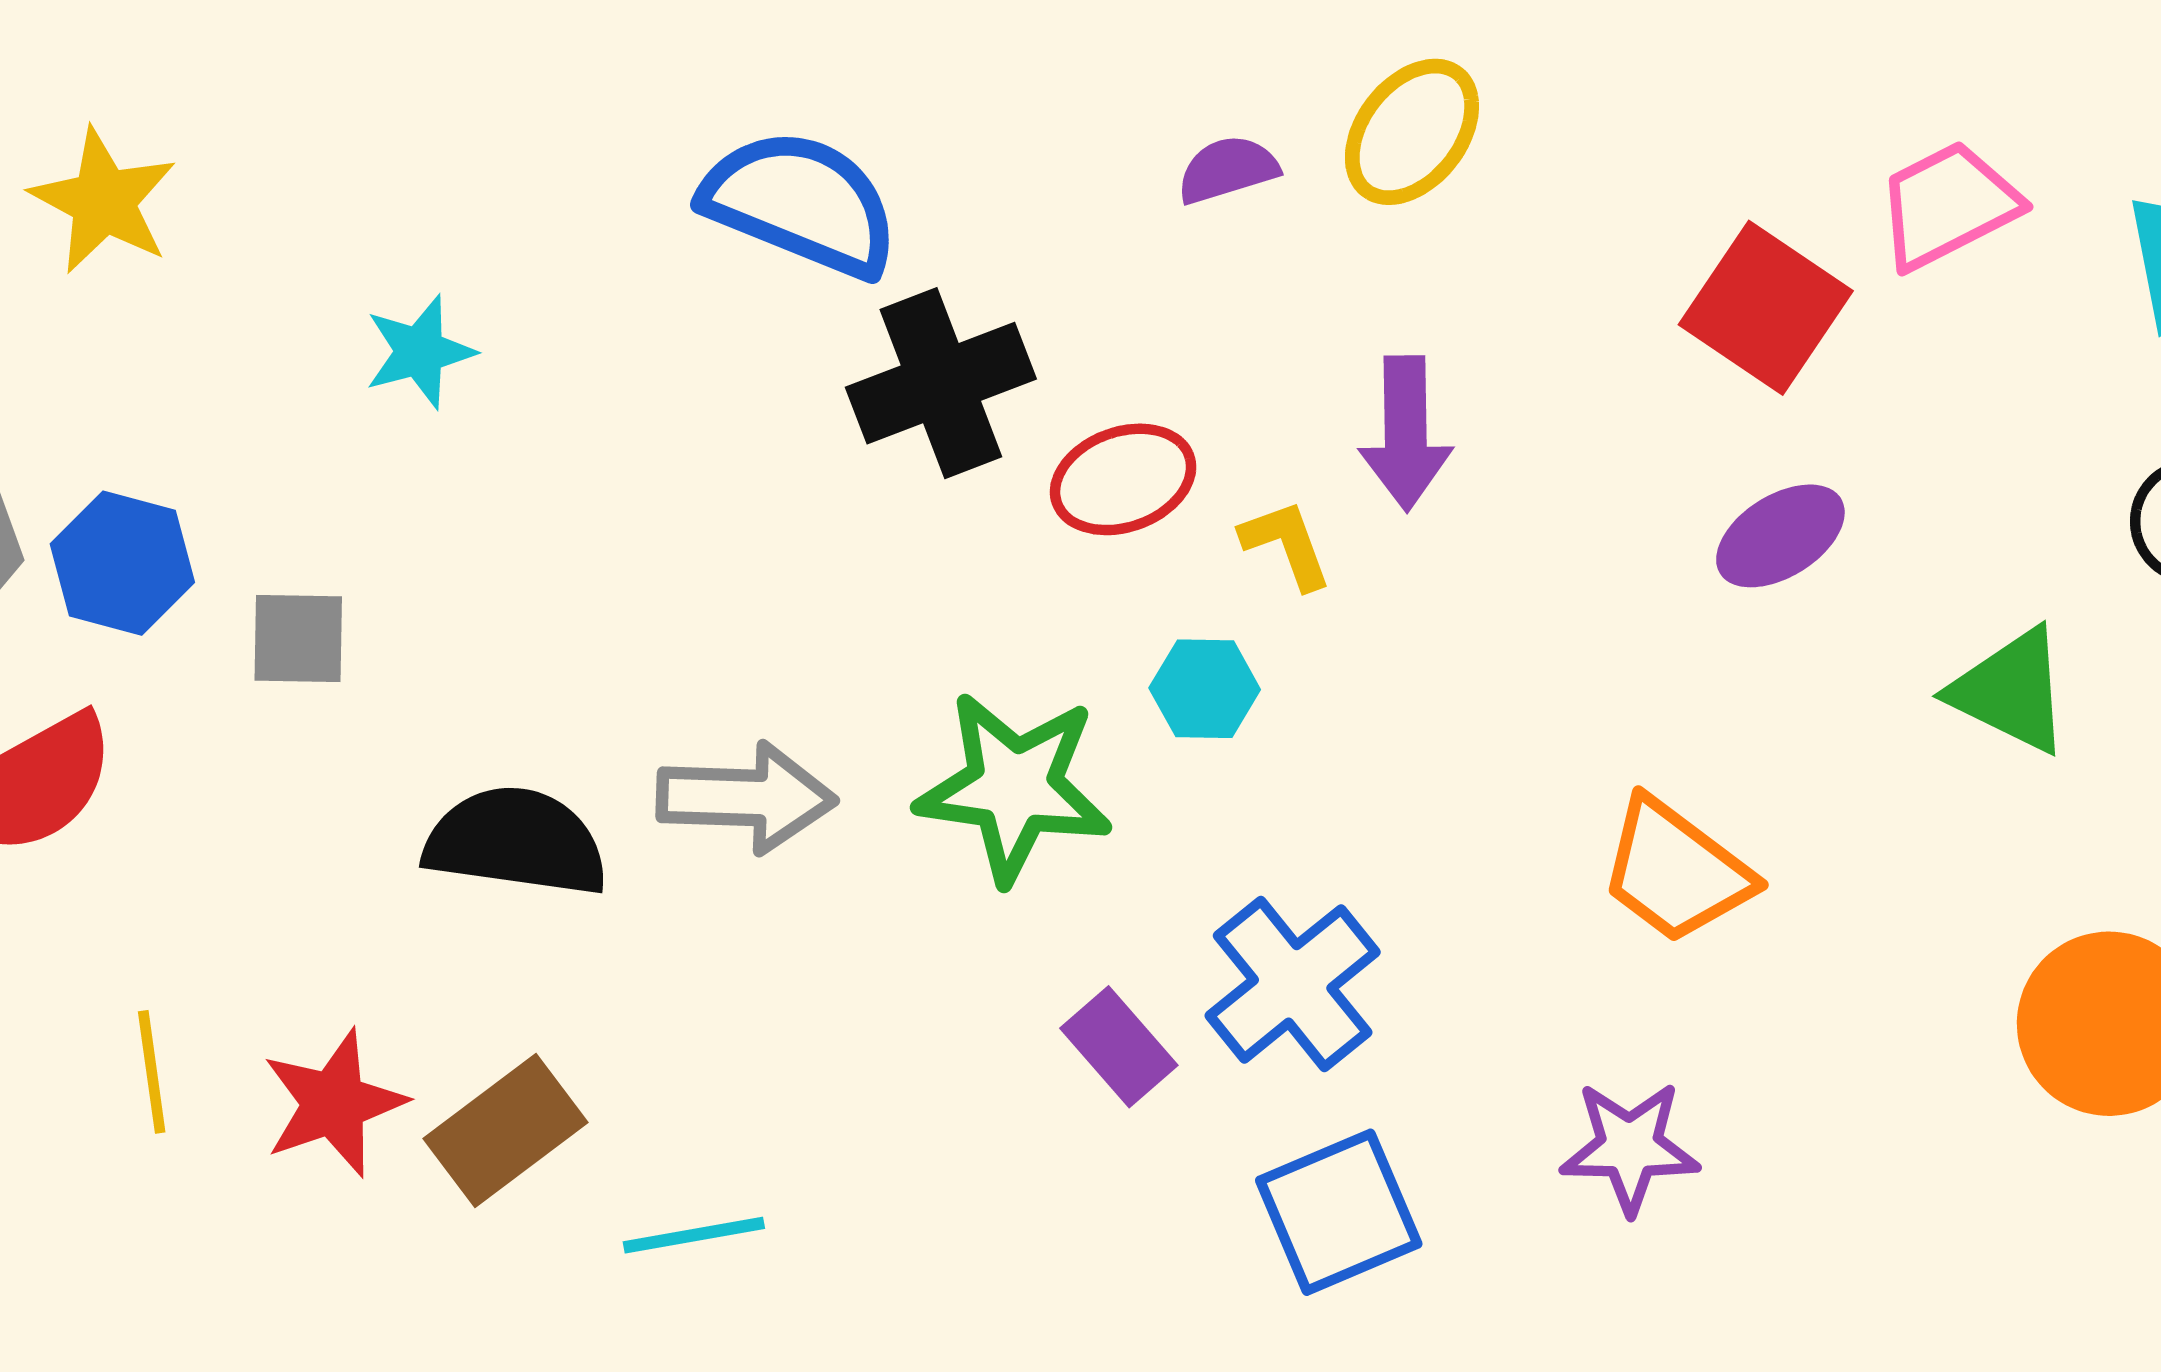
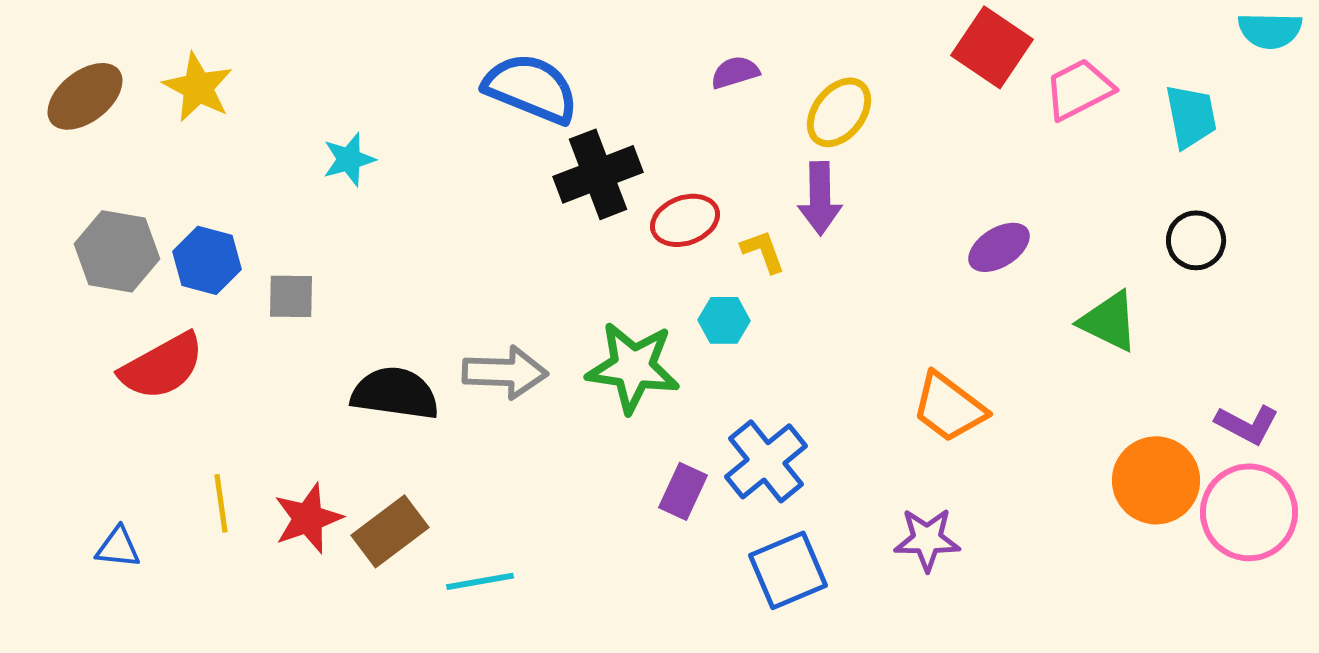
yellow ellipse: (1412, 132) -> (839, 112), moved
red square: (1766, 308) -> (992, 47), moved
purple rectangle: (1119, 1047) -> (683, 491), turned 66

